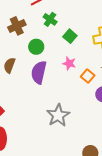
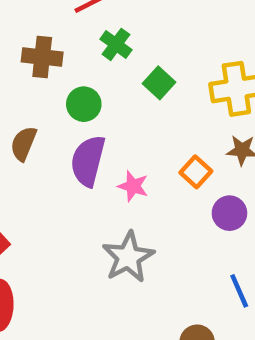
brown cross: (17, 26) -> (42, 57), turned 30
pink star: (69, 63) -> (133, 186), moved

